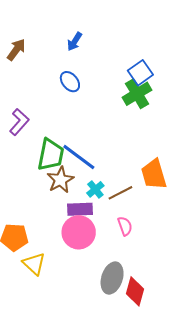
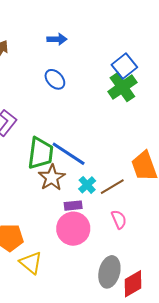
blue arrow: (75, 42) -> (57, 39), turned -120
purple rectangle: (80, 209) -> (73, 206), size x0.7
red diamond: (135, 291) -> (133, 284), turned 48

